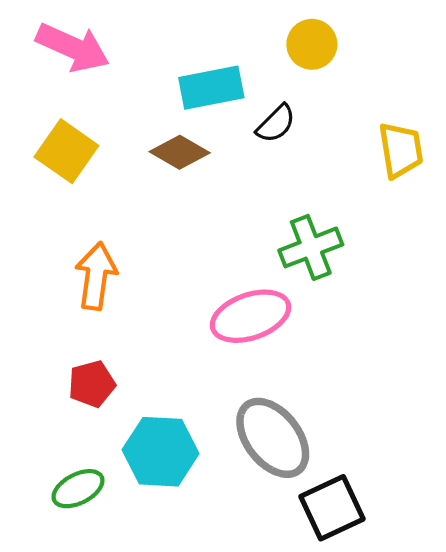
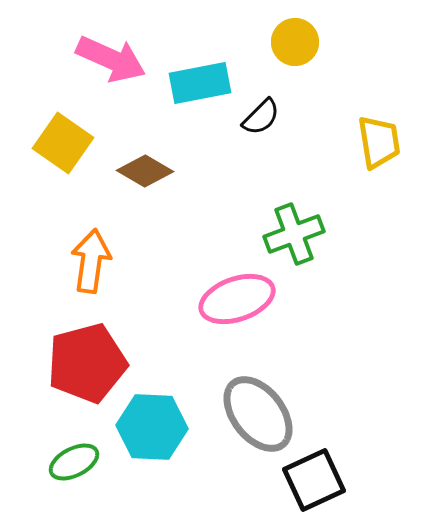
pink arrow: (73, 47) -> (111, 59), moved
brown diamond: (180, 152) -> (145, 171), moved
red pentagon: (92, 384) -> (87, 363), size x1.8

